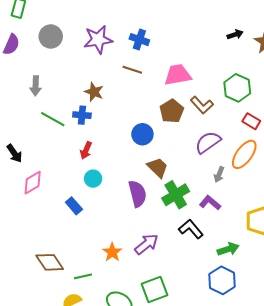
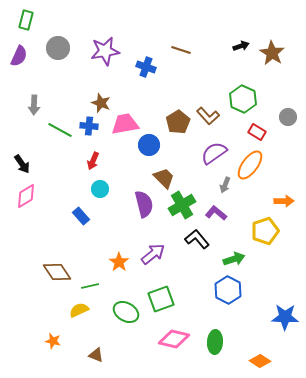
blue cross: (139, 40) -> (146, 67), moved
brown line: (132, 70) -> (181, 50), moved
pink trapezoid: (178, 75) -> (125, 124), moved
gray arrow: (36, 86) -> (34, 105), moved
pink diamond: (33, 183) -> (26, 196), moved

